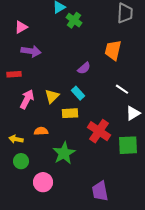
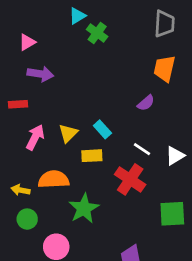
orange trapezoid: (113, 50) -> (164, 69), moved
purple semicircle: (84, 68) -> (146, 103), moved
white line: (122, 89) -> (142, 149), moved
orange semicircle: (41, 131) -> (54, 179), size x1.6
green square: (128, 145) -> (172, 214), moved

